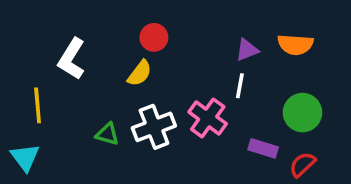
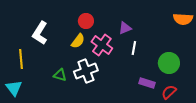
orange semicircle: (295, 45) -> (183, 19), moved
purple triangle: (247, 50) -> (125, 28), moved
pink cross: (208, 118) -> (102, 45), moved

